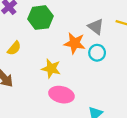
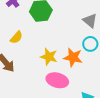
orange star: (75, 43) -> (73, 57), moved

